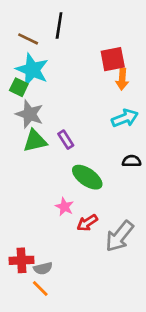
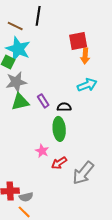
gray star: (30, 114) -> (16, 82), turned -30
black semicircle: (132, 161) -> (64, 107), moved
green ellipse: (87, 177) -> (59, 129), turned 50

